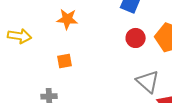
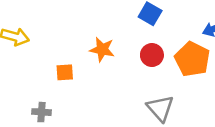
orange star: (67, 19) -> (102, 49), moved

